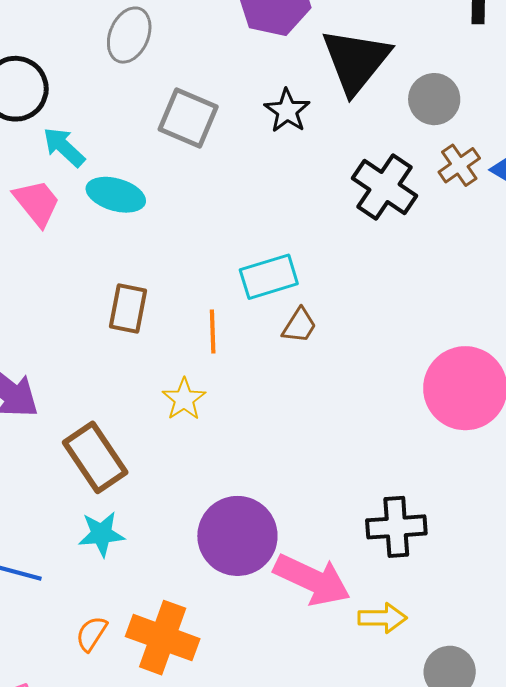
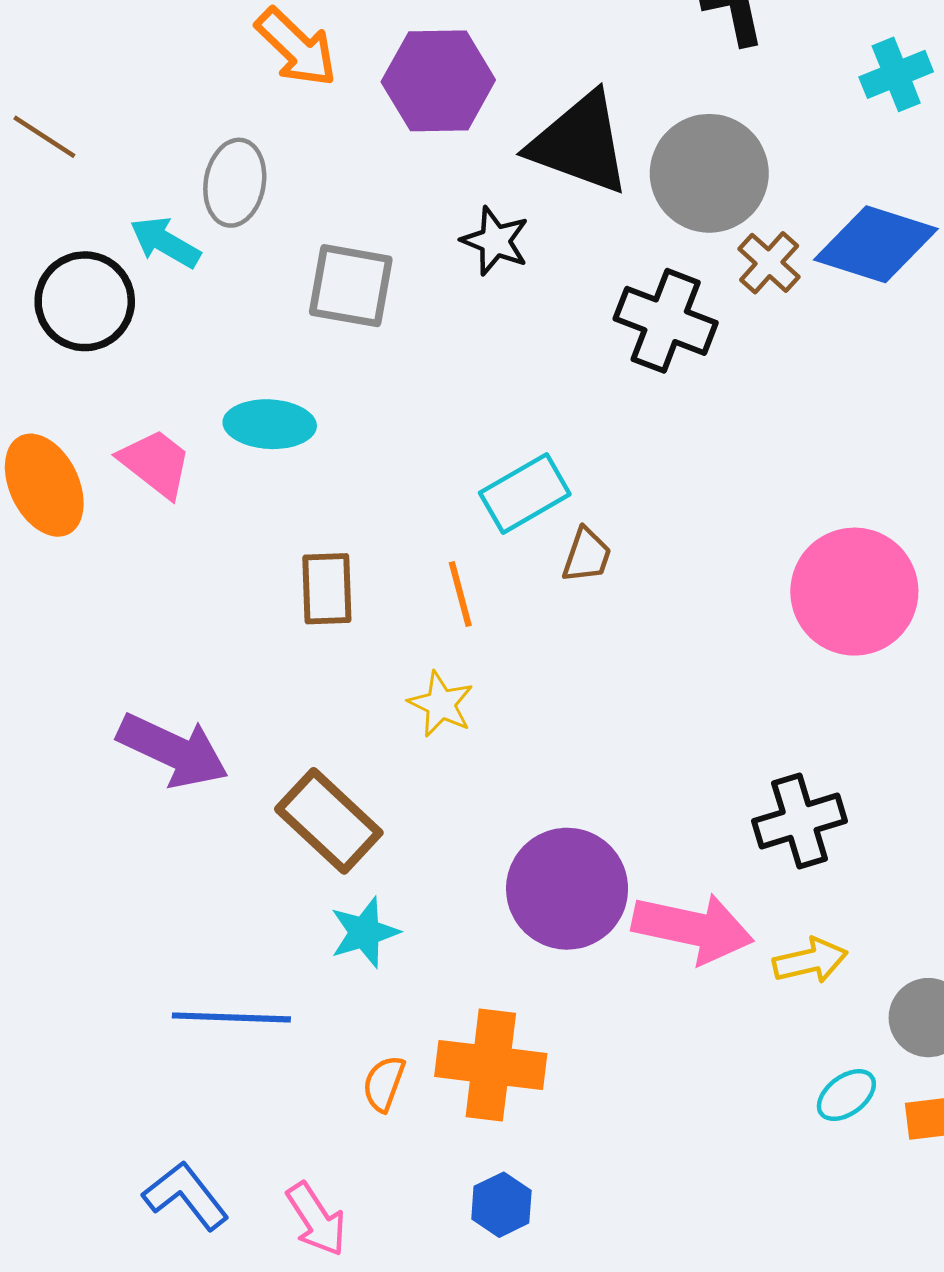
black triangle: (356, 61) -> (580, 143), turned -36
gray circle: (434, 99) -> (709, 173), size x1.5
cyan arrow: (64, 147) -> (165, 242), moved

